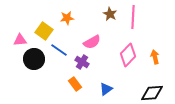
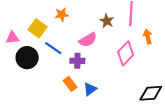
brown star: (110, 14) -> (107, 21), moved
orange arrow: (155, 57) -> (148, 37), moved
purple cross: (82, 62) -> (77, 61), turned -32
blue triangle: (106, 89) -> (90, 89), moved

